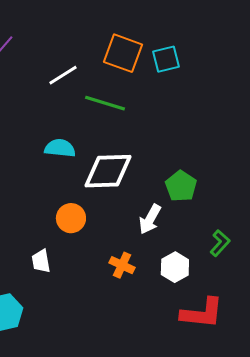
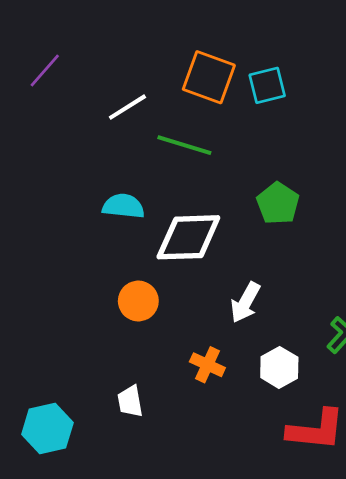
green pentagon: (181, 186) -> (278, 203), moved
white trapezoid: (41, 261) -> (130, 401), moved

